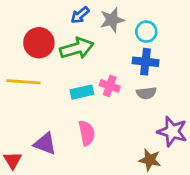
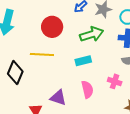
green arrow: (77, 48) -> (92, 34), moved
pink cross: (110, 86) -> (115, 81), moved

